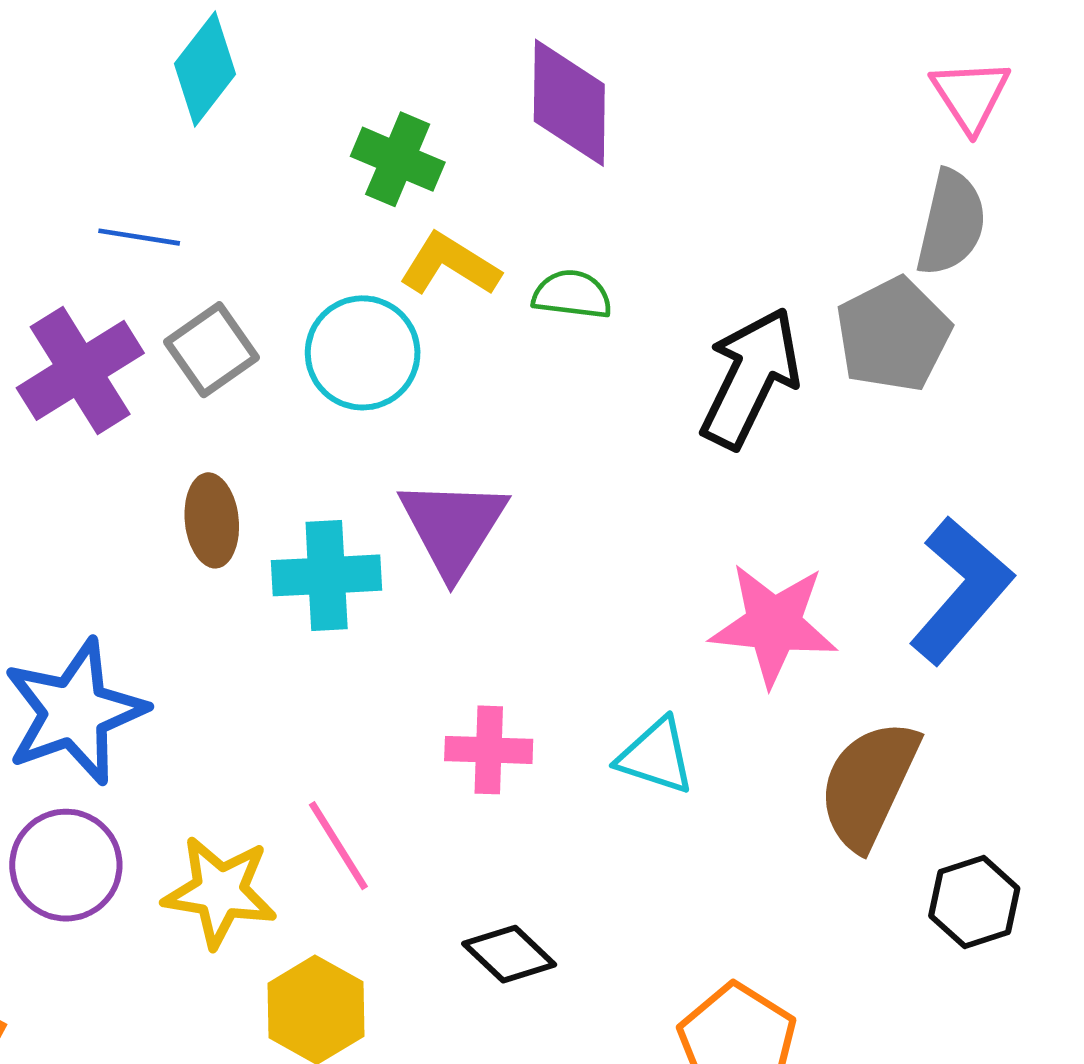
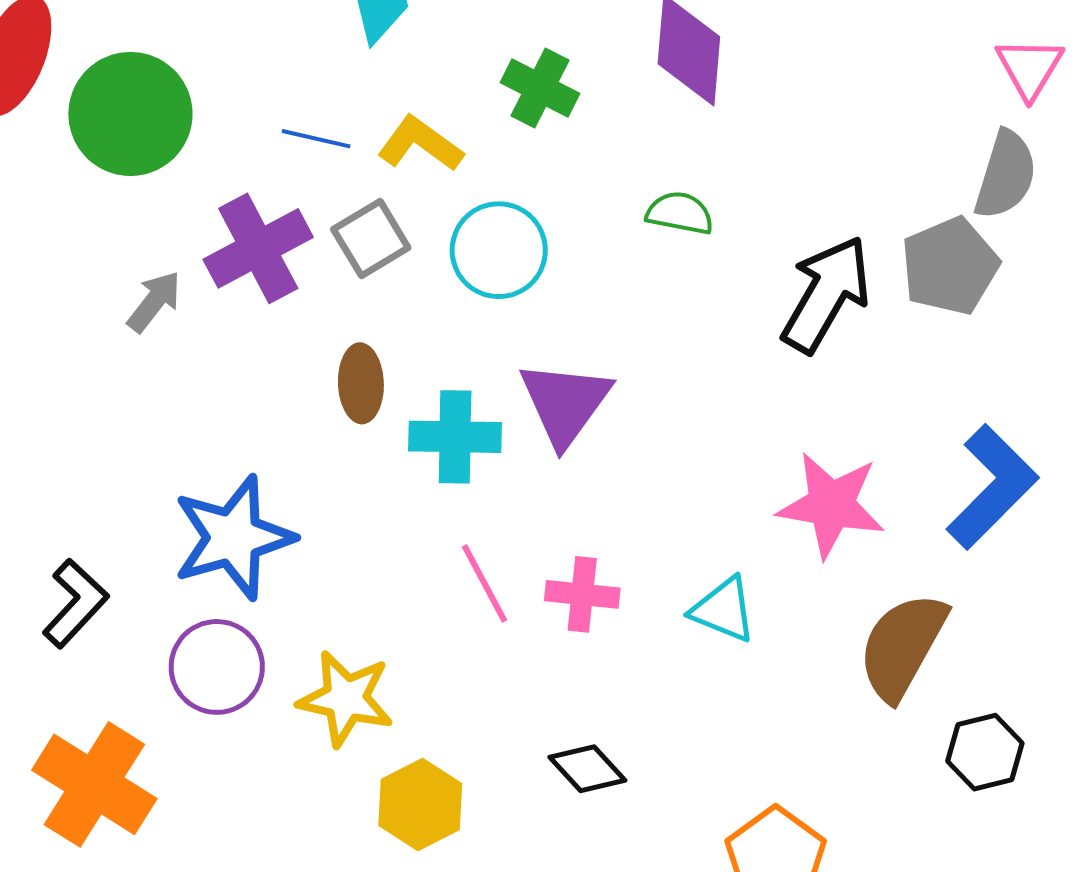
yellow L-shape: (450, 265) -> (420, 144), moved
pink line: (338, 846) -> (485, 584), moved

